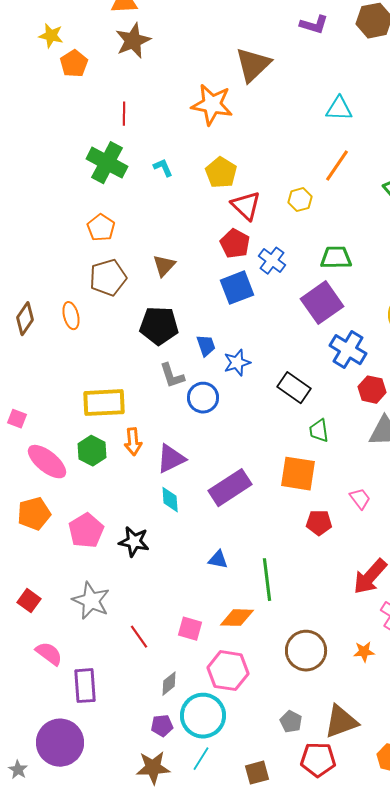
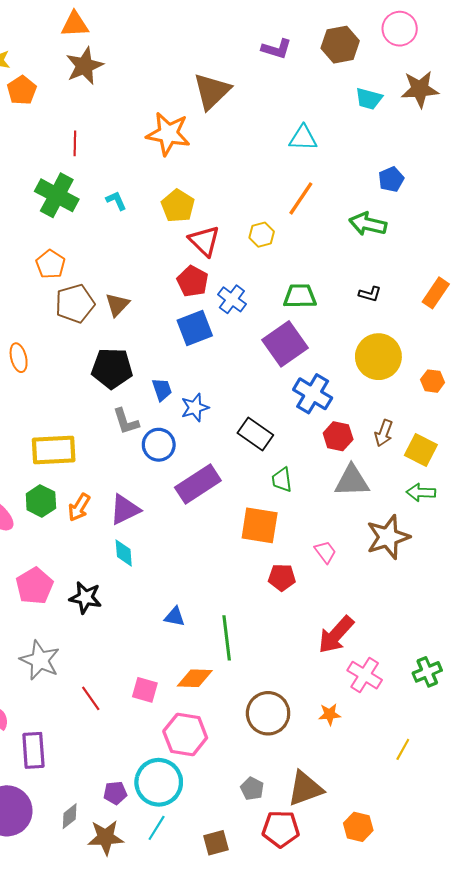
brown pentagon: (108, 278) -> (75, 304), moved
orange arrow: (133, 442) -> (79, 507), moved, turned 36
purple rectangle: (230, 488) -> (198, 484), moved
gray diamond: (169, 684) -> (70, 816), moved

